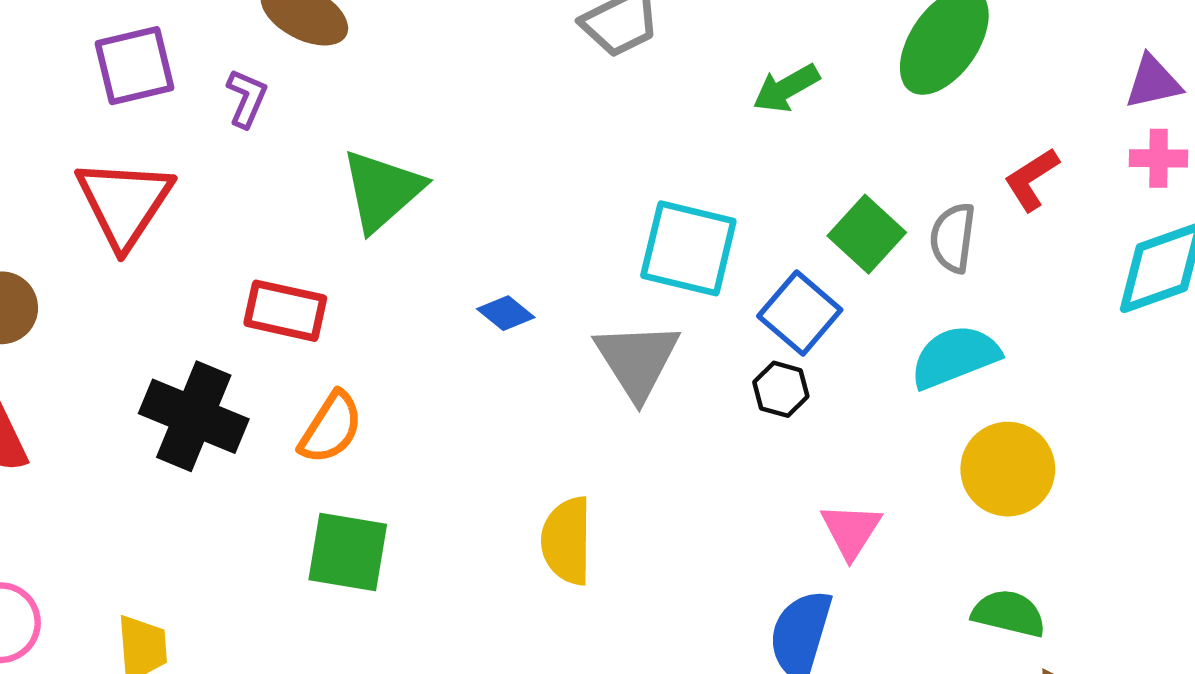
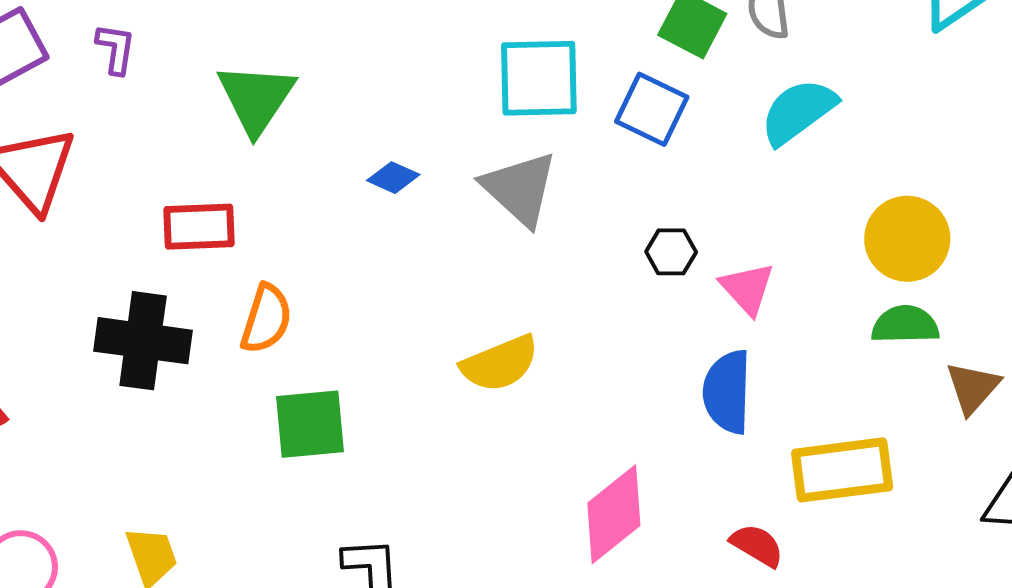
black hexagon: (781, 389) -> (671, 252), moved
yellow circle: (1008, 469) -> (907, 239), moved
yellow semicircle: (567, 541) -> (500, 364), turned -98

